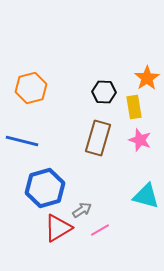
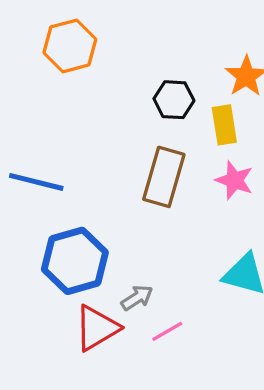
orange hexagon: (31, 88) -> (70, 46), moved

